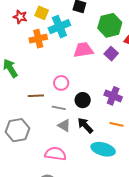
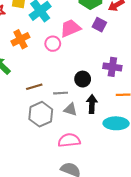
orange cross: (38, 39) -> (20, 39), moved
pink circle: (61, 83) -> (53, 44), moved
black arrow: (85, 125) -> (92, 104), turned 60
gray hexagon: (18, 130) -> (41, 114), moved

